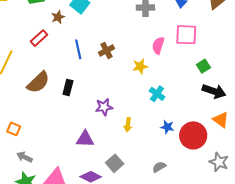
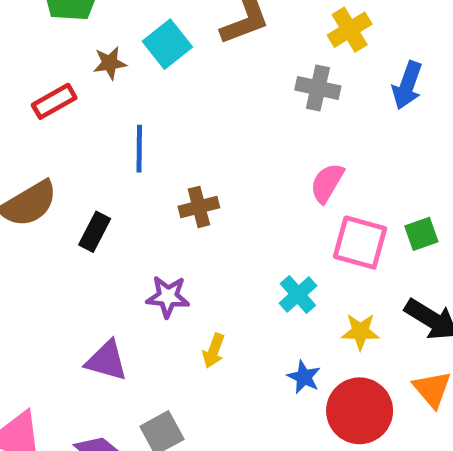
pink square: (186, 35) -> (360, 243), moved
brown cross: (106, 51) -> (199, 207), moved
yellow star: (140, 66) -> (360, 332), moved
green square: (203, 66) -> (421, 234), moved

